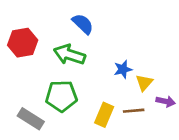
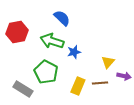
blue star: (123, 69) -> (74, 52), moved
green pentagon: (61, 96) -> (46, 72), turned 30

